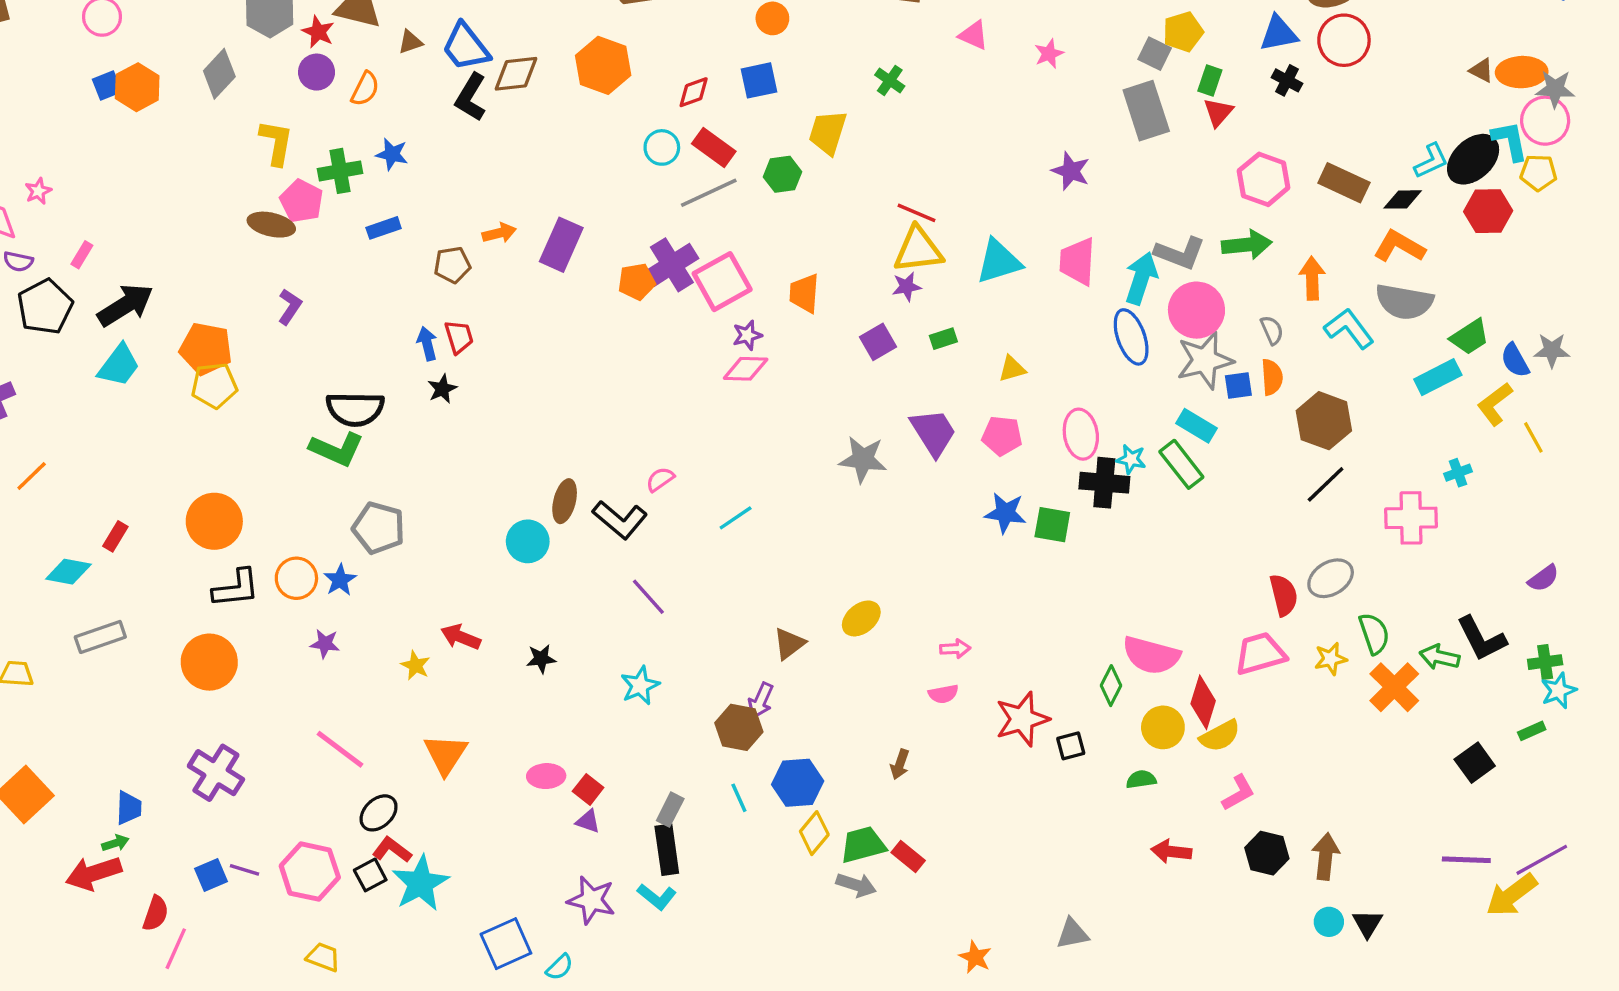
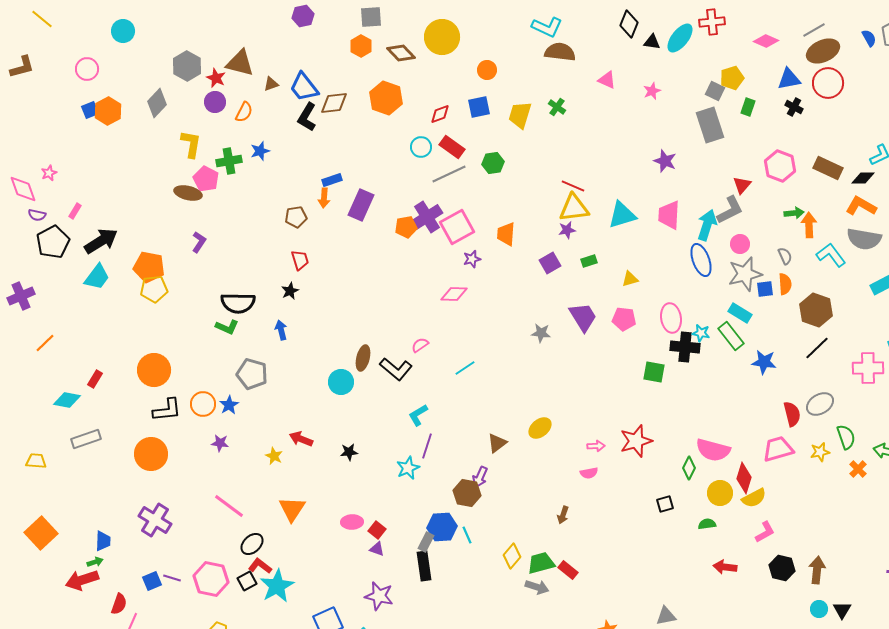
red triangle: (1218, 112) -> (742, 185), moved
yellow trapezoid: (828, 132) -> (520, 115), moved
blue star: (392, 154) -> (260, 151), turned -30
blue rectangle: (384, 228) -> (332, 180), moved
orange arrow: (499, 233) -> (324, 198), turned 108
green arrow: (1247, 245) -> (794, 213), moved, size x0.7
gray L-shape: (1180, 253) -> (730, 210), turned -48
pink circle: (1196, 310) -> (740, 244), size x0.6
blue arrow: (427, 344) -> (281, 330), moved
pink diamond: (746, 369) -> (454, 294), moved
green L-shape: (337, 449) -> (227, 327), size x0.7
gray star: (863, 459) -> (541, 333), size x0.7
blue star: (1005, 513) -> (764, 362), moved
purple line: (648, 597) -> (427, 446), moved, turned 60
orange cross: (1394, 687) -> (858, 469), size x0.6
red star: (1022, 719) -> (636, 441), moved
blue hexagon: (798, 783) -> (442, 527), moved
cyan L-shape: (657, 897) -> (418, 415), moved, turned 110

